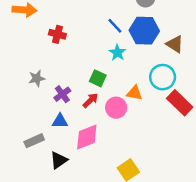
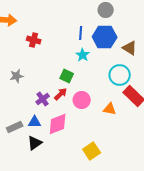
blue line: (115, 26) -> (81, 33), turned 48
orange triangle: (134, 93) -> (110, 109), moved
purple cross: (62, 94) -> (43, 99), moved
blue triangle: (60, 121) -> (35, 122), moved

